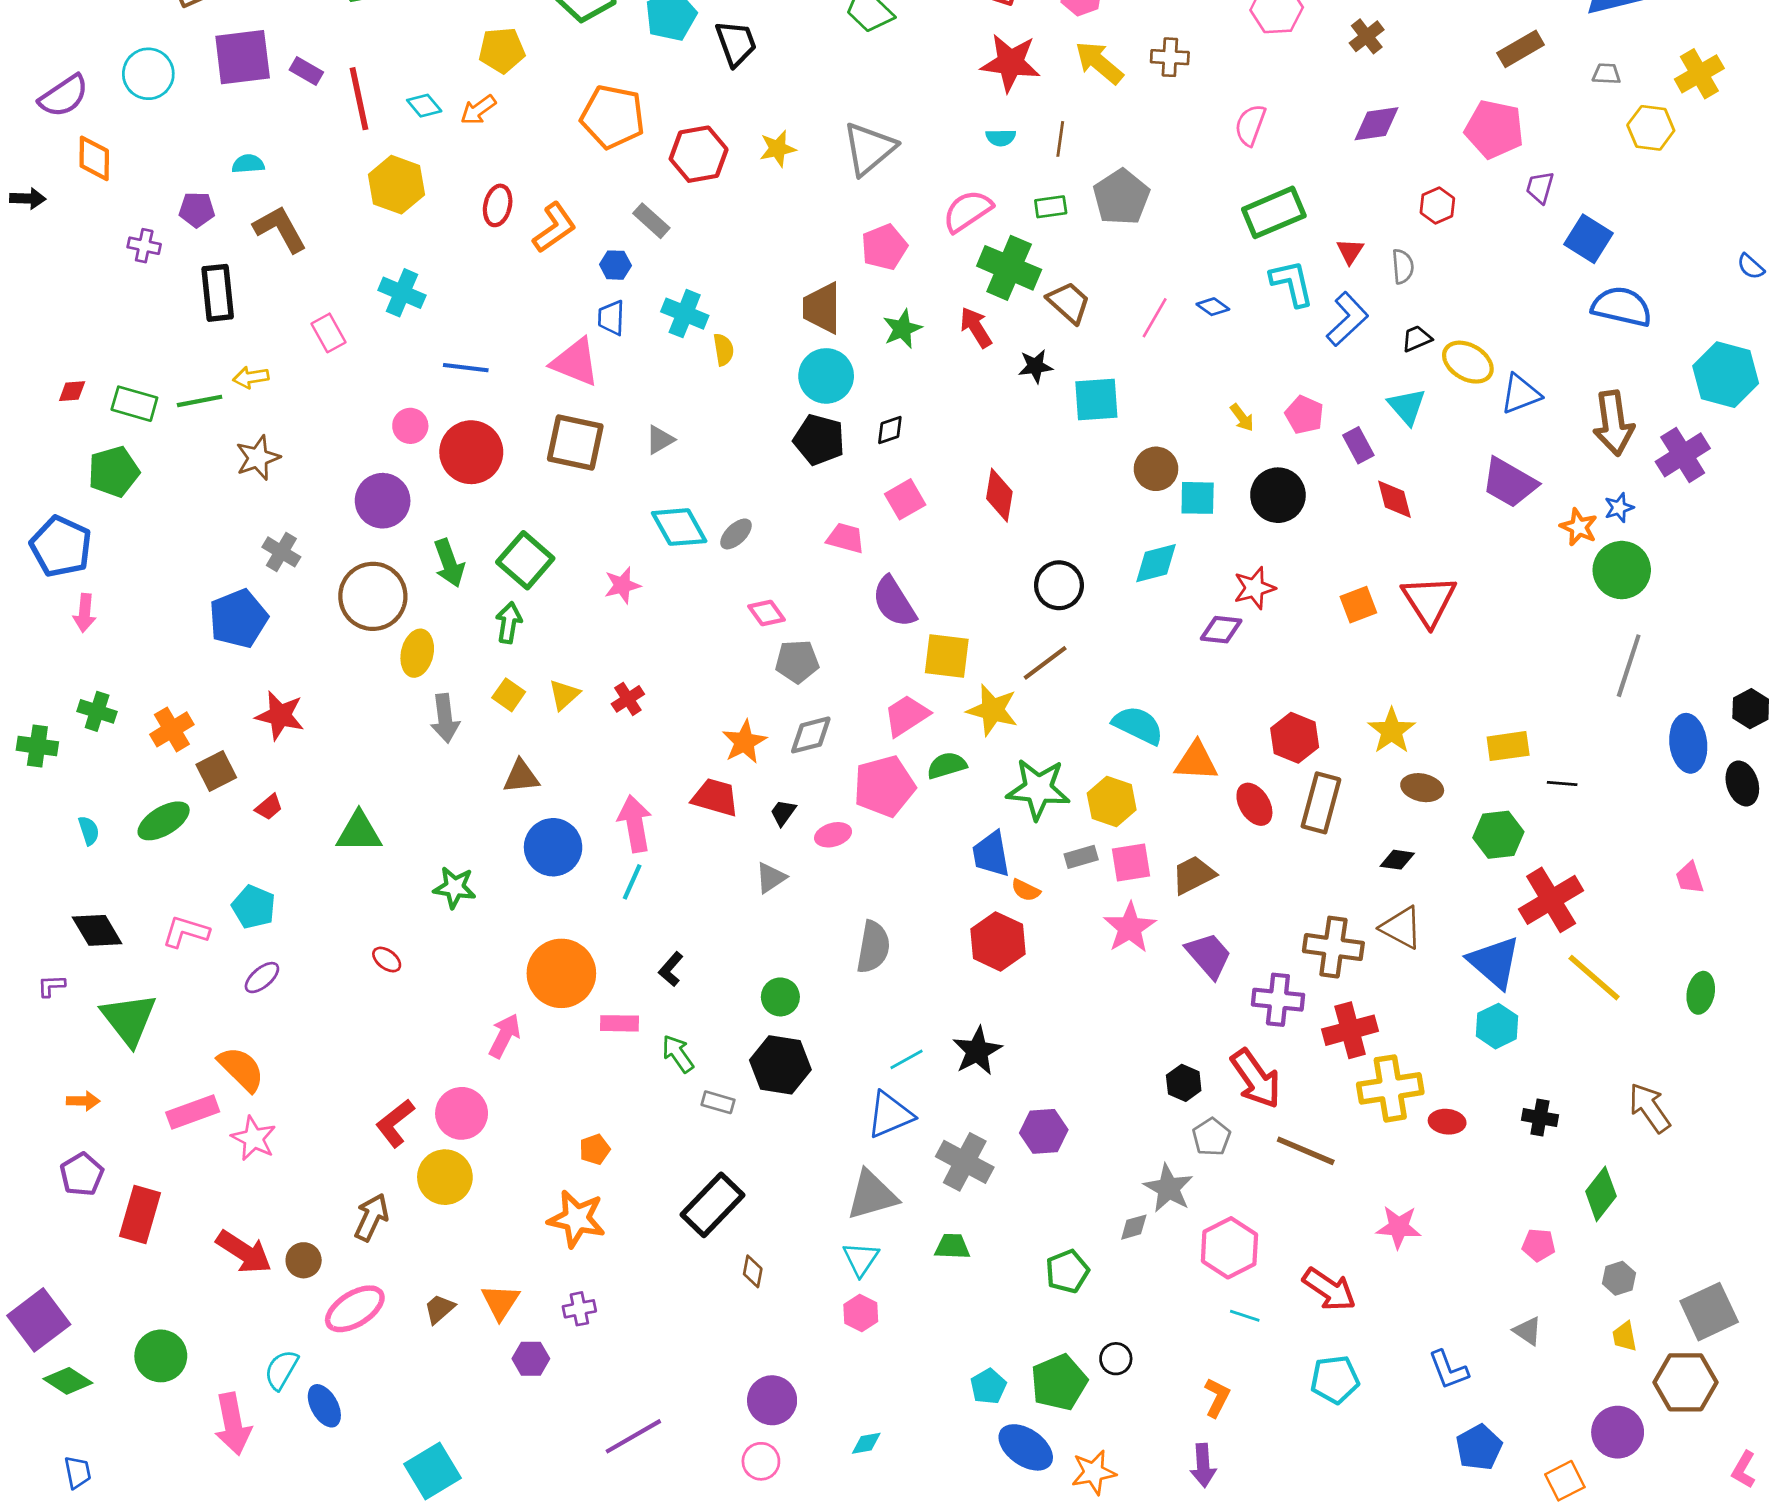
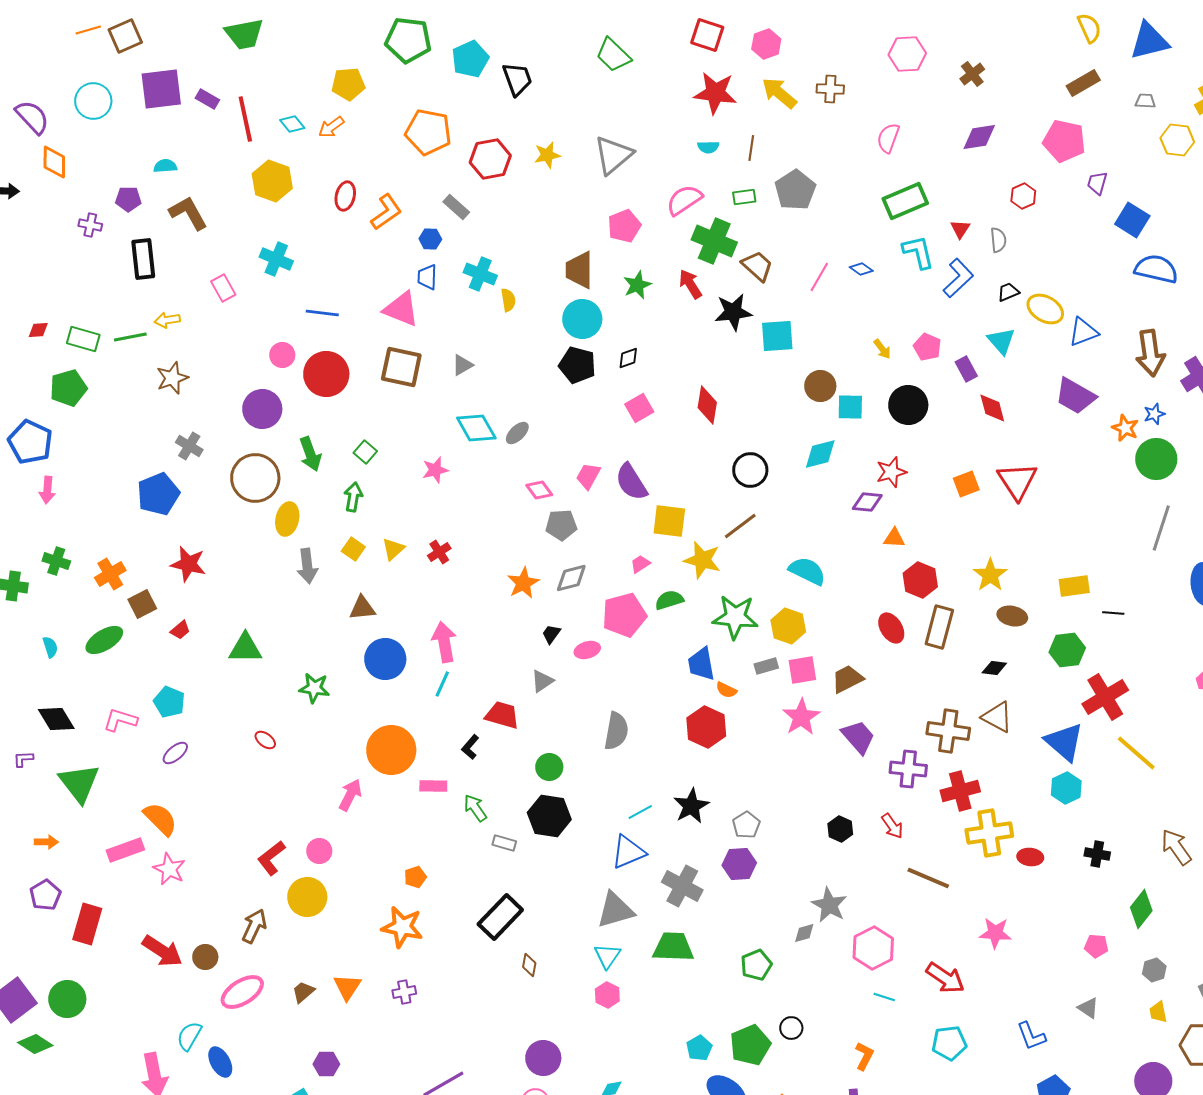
purple semicircle: (64, 96) -> (32, 117), turned -99
black star: (1035, 366) -> (733, 312), size x1.5
pink trapezoid: (846, 538) -> (588, 476), moved, turned -76
green square: (525, 560) -> (365, 452), size x0.6
pink trapezoid: (907, 716) -> (640, 564), size x0.6
orange triangle: (1196, 761) -> (894, 538), moved, size x0.7
red trapezoid: (715, 797) -> (502, 715), moved
red arrow: (1256, 1079) -> (892, 826), size x0.6
pink circle: (462, 1113) -> (319, 851), size x0.7
gray pentagon: (1211, 1137) -> (746, 825), moved
green trapezoid: (952, 1246) -> (673, 947), size x1.6
green circle: (161, 1356) -> (67, 999), moved
purple hexagon: (531, 1359) -> (326, 1064), moved

